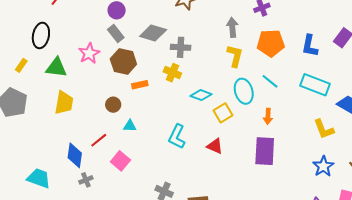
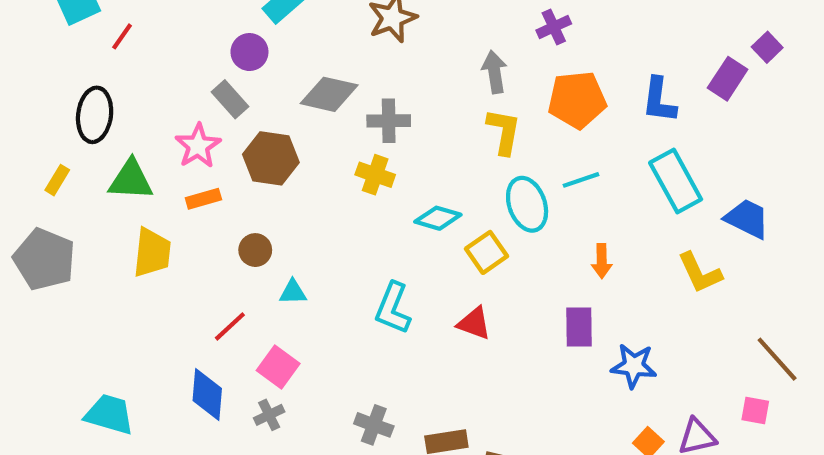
gray rectangle: (116, 33) -> (230, 99), moved
cyan line: (270, 81) -> (581, 180), turned -54
orange rectangle: (140, 85) -> (203, 199), moved
cyan rectangle: (315, 85) -> (676, 181), turned 44
orange arrow: (268, 116) -> (602, 261), moved
purple rectangle: (265, 151) -> (579, 327), size x0.7
blue diamond: (75, 155) -> (207, 395), moved
blue star: (323, 166) -> (634, 366), moved, turned -30
gray cross: (86, 180) -> (269, 415), moved

